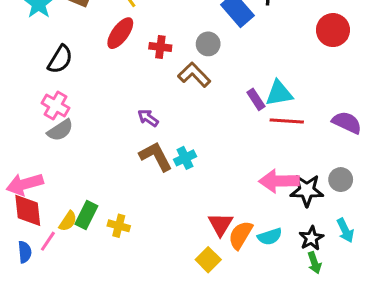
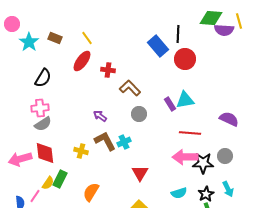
red circle: (333, 30) -> (185, 59), moved
gray circle: (208, 44) -> (139, 114), moved
pink cross: (56, 106) -> (40, 108), turned -36
red line: (287, 121) -> (190, 133), moved
red diamond: (28, 210) -> (45, 153), moved
red triangle: (220, 224) -> (140, 173), moved
yellow cross: (119, 226) -> (81, 151), moved
orange semicircle: (240, 235) -> (91, 192), moved

